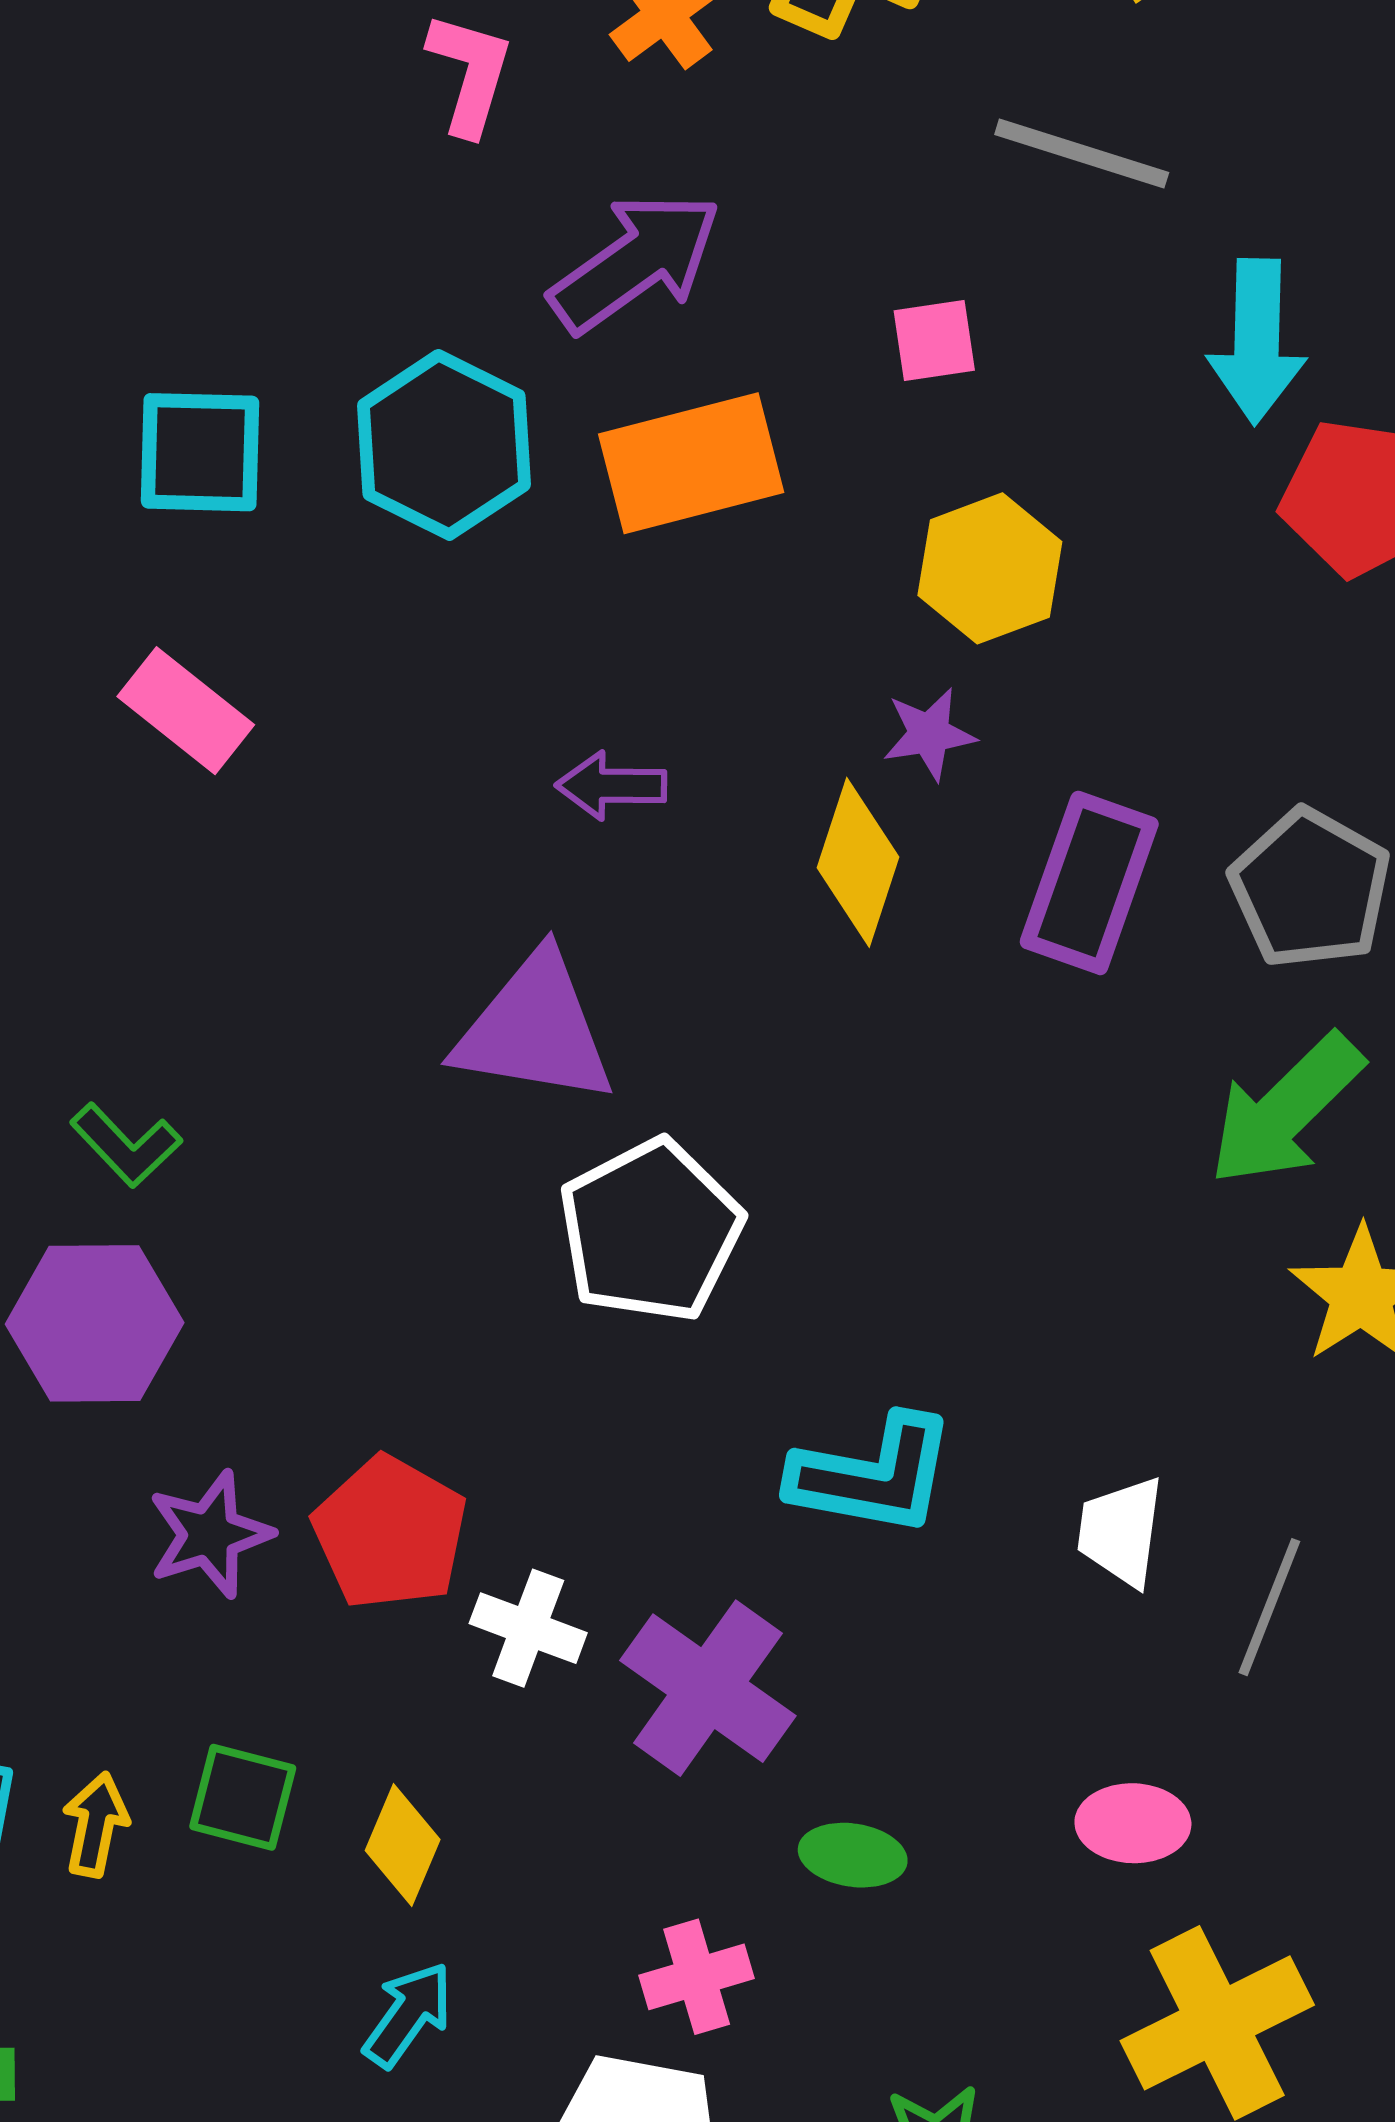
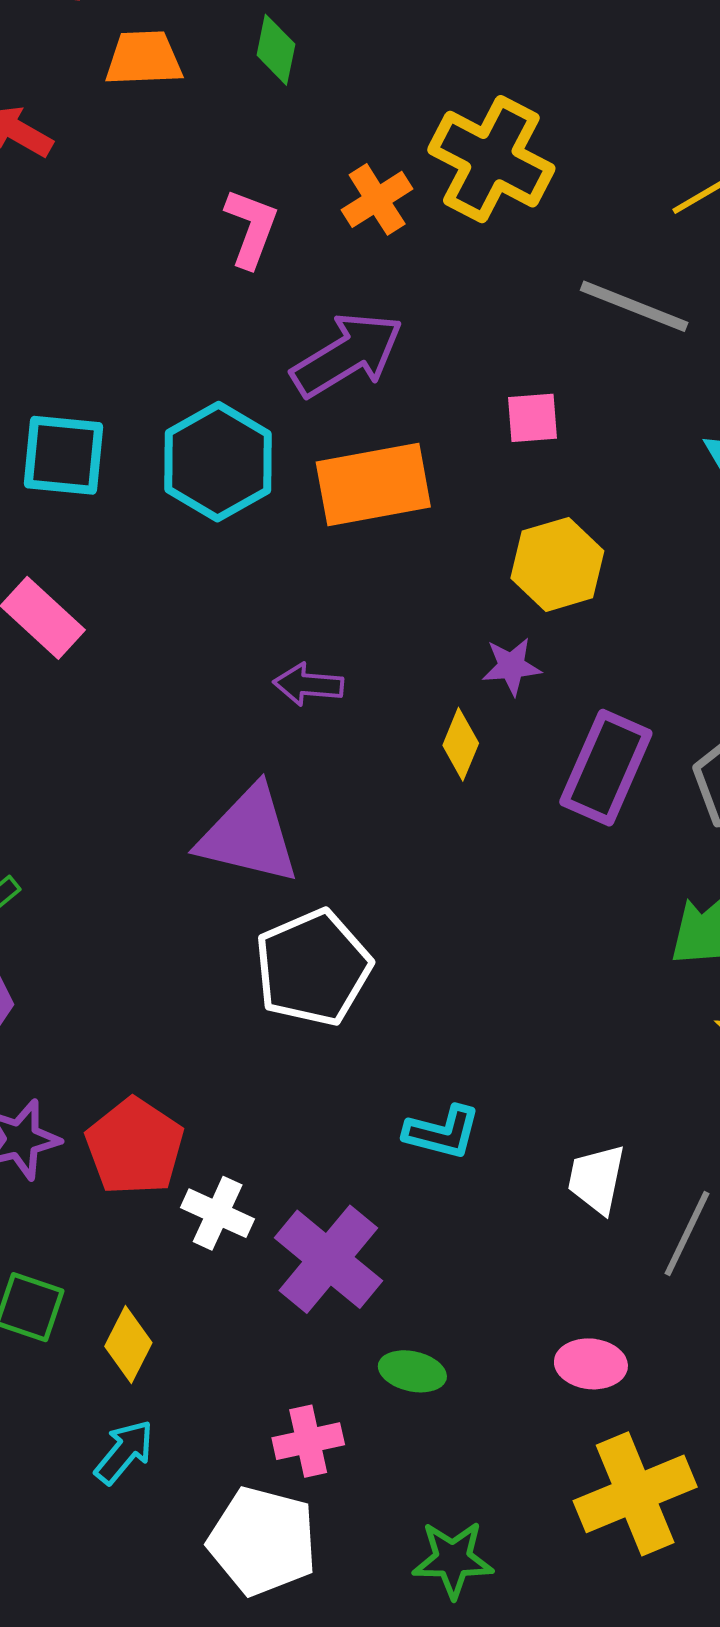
yellow diamond: (858, 862) -> (461, 744), size x0.7
cyan L-shape: (873, 1475) -> (442, 1132), size x0.7

